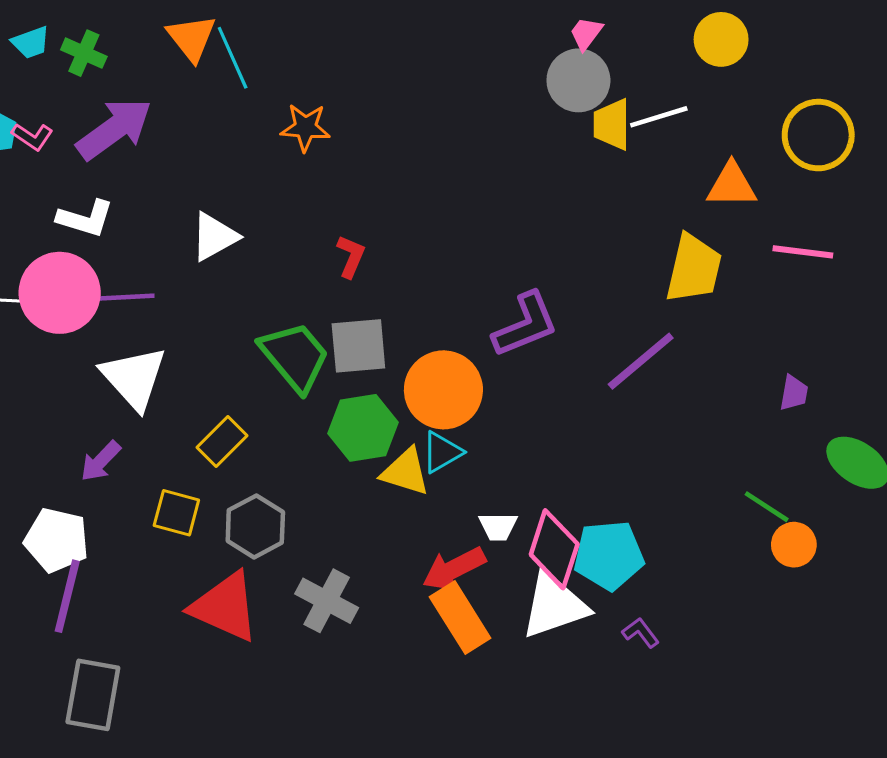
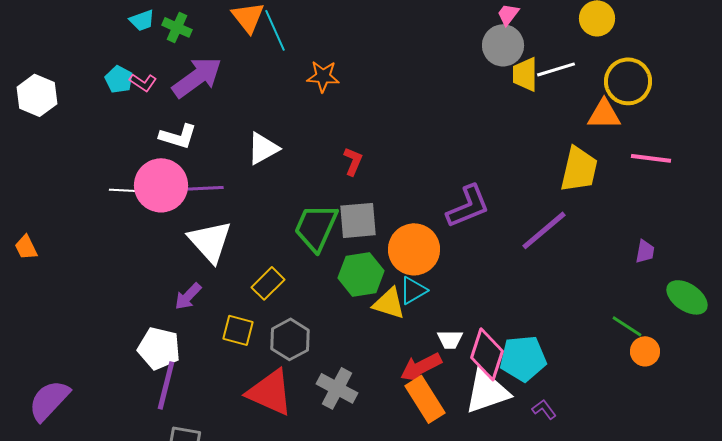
yellow circle: (818, 135) -> (628, 81), moved
green trapezoid: (295, 357) -> (316, 227), turned -116

